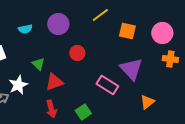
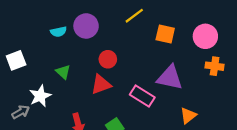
cyan semicircle: (25, 29) -> (59, 32), moved
purple triangle: (131, 69) -> (170, 78), turned -35
red triangle: (54, 82) -> (101, 84), moved

